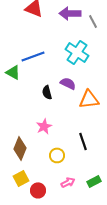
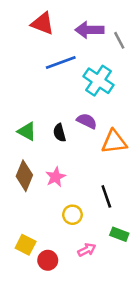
blue line: (33, 56) -> (61, 62), moved
green triangle: (13, 72) -> (27, 131), moved
brown diamond: (20, 148) -> (24, 176), moved
yellow square: (21, 178) -> (26, 245), turned -35
green rectangle: (94, 181) -> (119, 234), moved, turned 48

